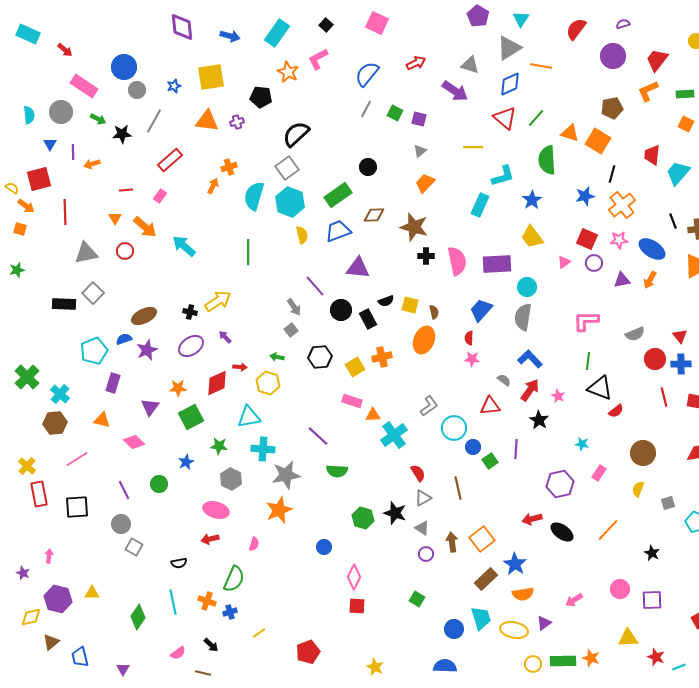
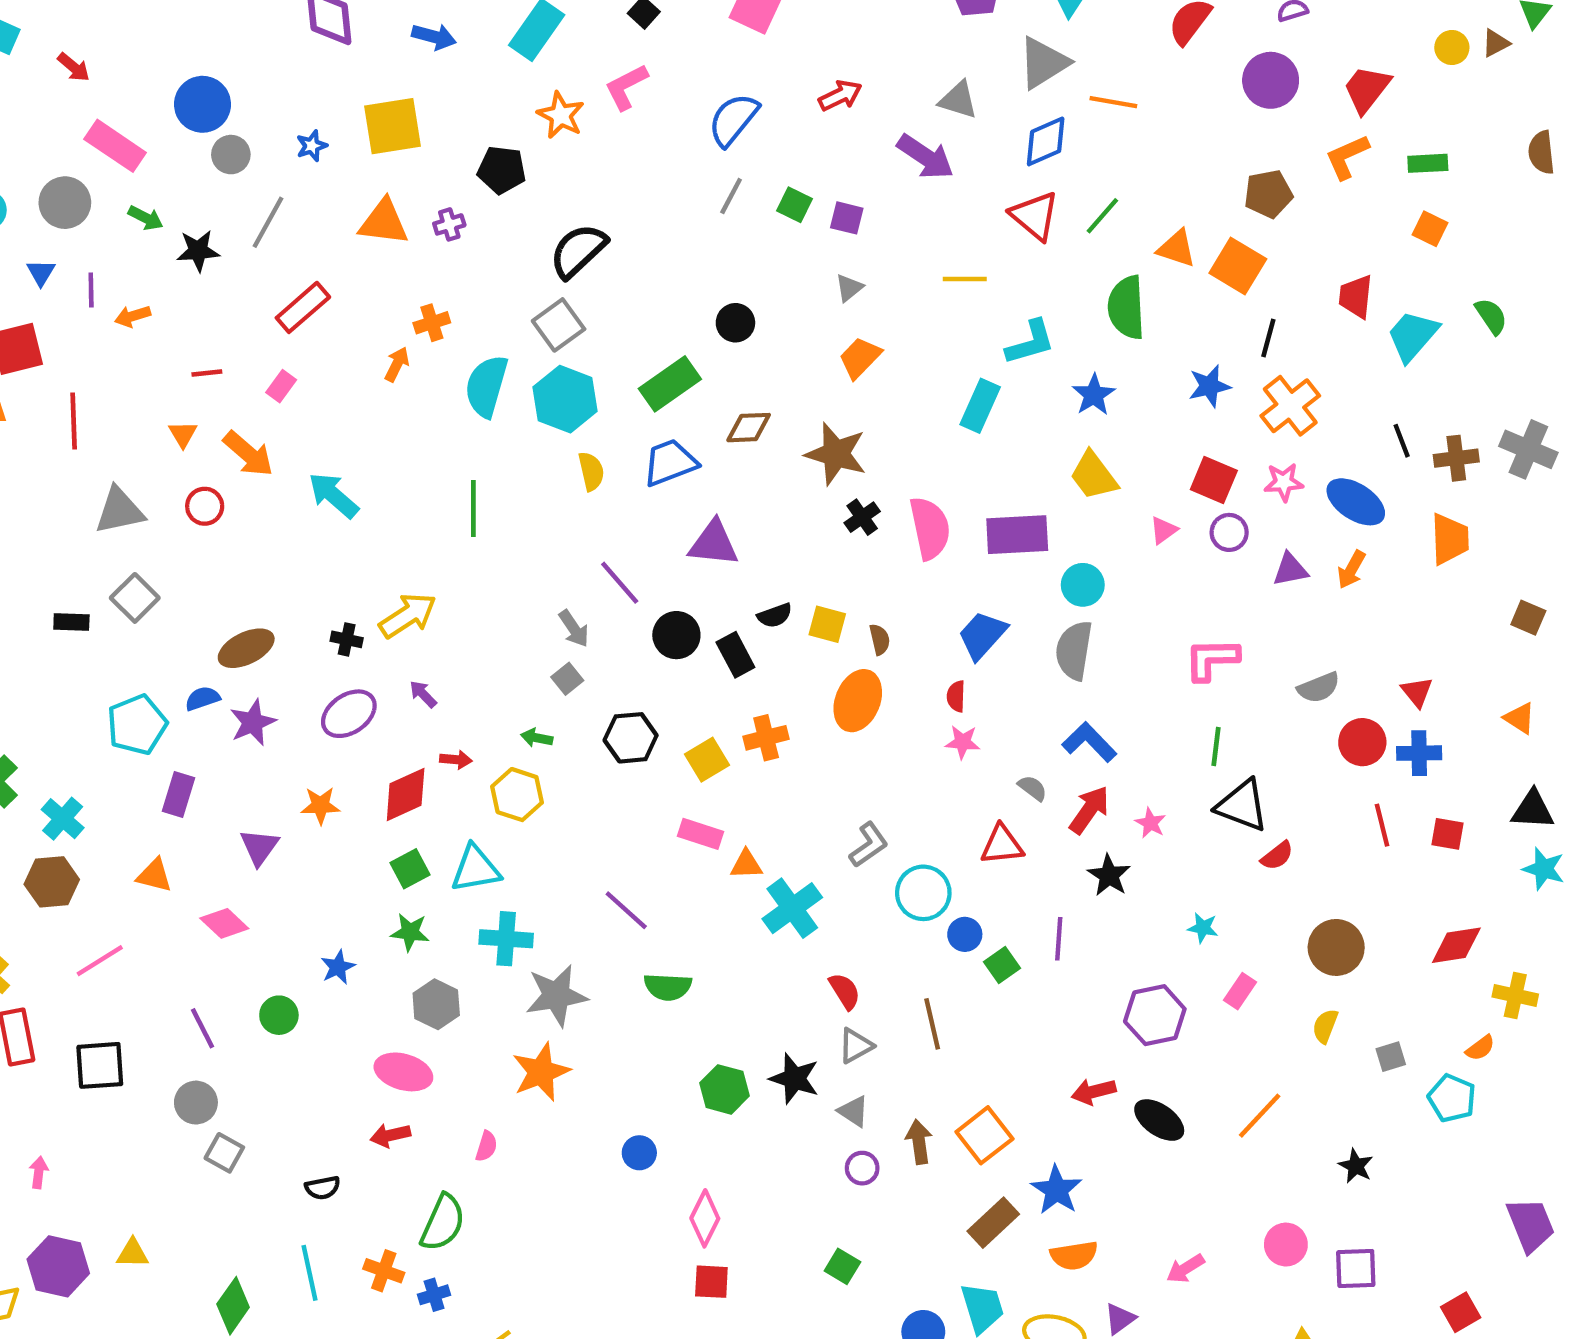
black cross: (426, 256) -> (862, 517), turned -35
black rectangle: (64, 304) -> (71, 622), size x0.7
green square: (191, 417) -> (410, 869), moved, size x0.7

